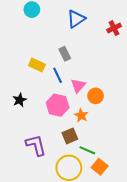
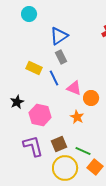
blue triangle: (76, 19) -> (59, 36), moved
pink triangle: (78, 86) -> (74, 88), turned -49
pink hexagon: (58, 105) -> (40, 115), moved
brown square: (70, 136) -> (59, 144), moved

